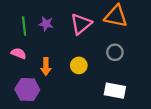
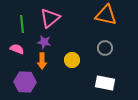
purple star: (46, 24) -> (44, 42), moved
pink triangle: (81, 24) -> (50, 18), moved

